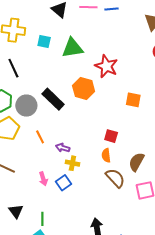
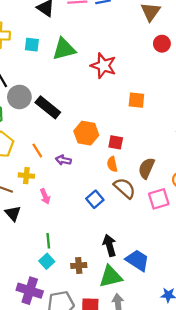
orange hexagon: (84, 88) -> (86, 133), moved
gray circle: (26, 106) -> (19, 97), moved
yellow cross: (72, 163) -> (26, 176), moved
blue square: (63, 183) -> (95, 199), moved
black triangle: (16, 211) -> (13, 213), moved

